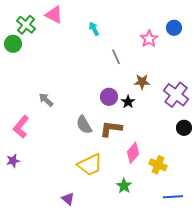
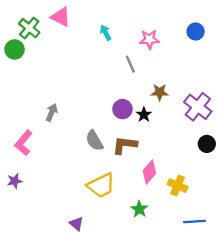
pink star: (149, 39) -> (149, 39), moved, turned 30
gray arrow: (46, 100) -> (52, 112), turned 70

